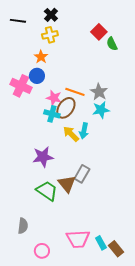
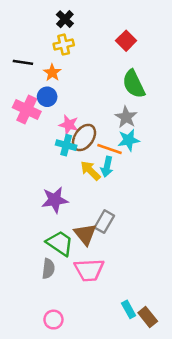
black line: (18, 21) -> (23, 62), moved
green semicircle: (112, 44) -> (134, 84), moved, size x1.6
orange line: (75, 92) -> (109, 149), moved
gray semicircle: (23, 226) -> (48, 269), moved
pink trapezoid: (78, 239) -> (89, 270), moved

